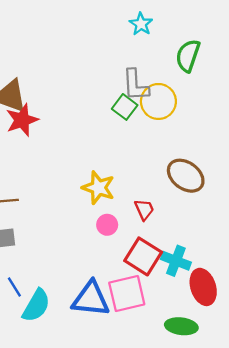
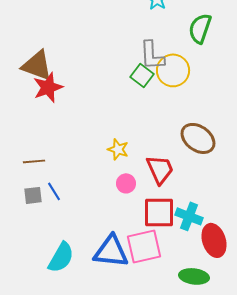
yellow star: (98, 188) -> (118, 149), size x0.7
red trapezoid: (144, 209) -> (160, 169), size x1.5
red square: (143, 256) -> (159, 212), turned -32
blue line: (14, 287) -> (54, 191), moved

